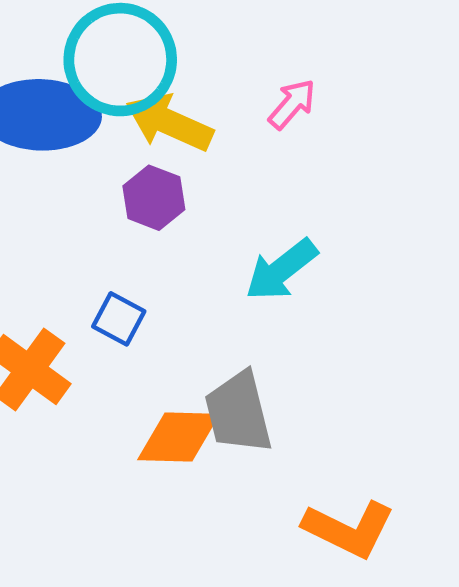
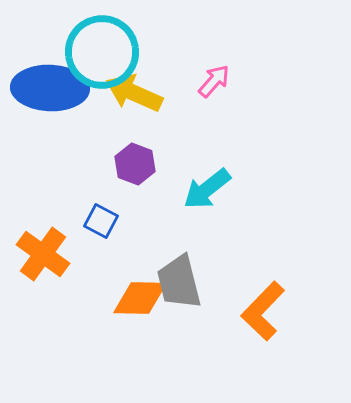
purple hexagon: (154, 198) -> (135, 164), moved
orange L-shape: (349, 529) -> (263, 311), moved, turned 108

